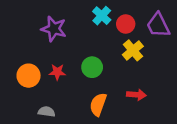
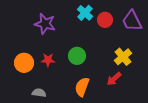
yellow cross: (133, 50) -> (123, 57), moved
red arrow: (136, 95) -> (114, 79), turned 133

